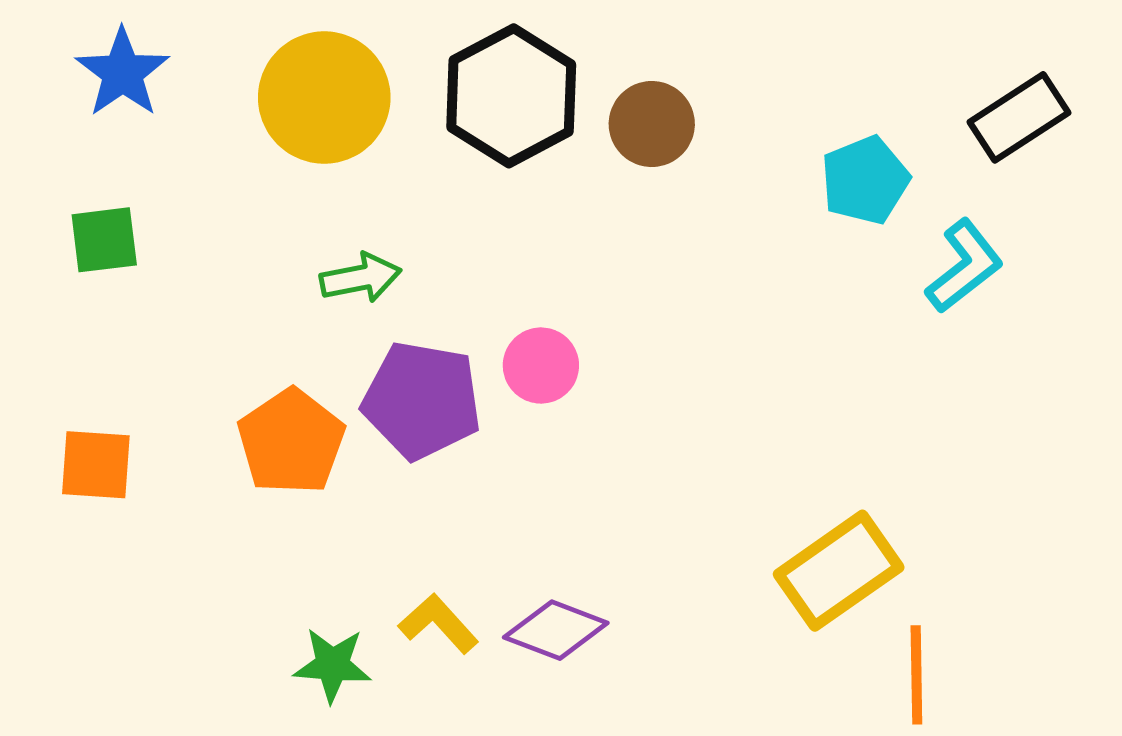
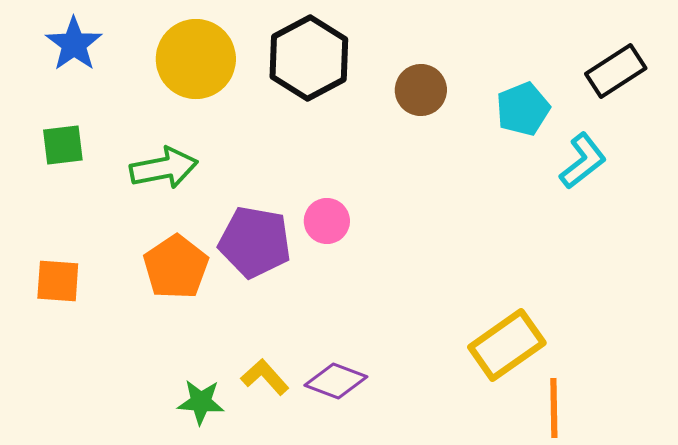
brown circle: (652, 124) -> (421, 90), moved
green arrow: (361, 278) -> (164, 168), moved, size x1.4

